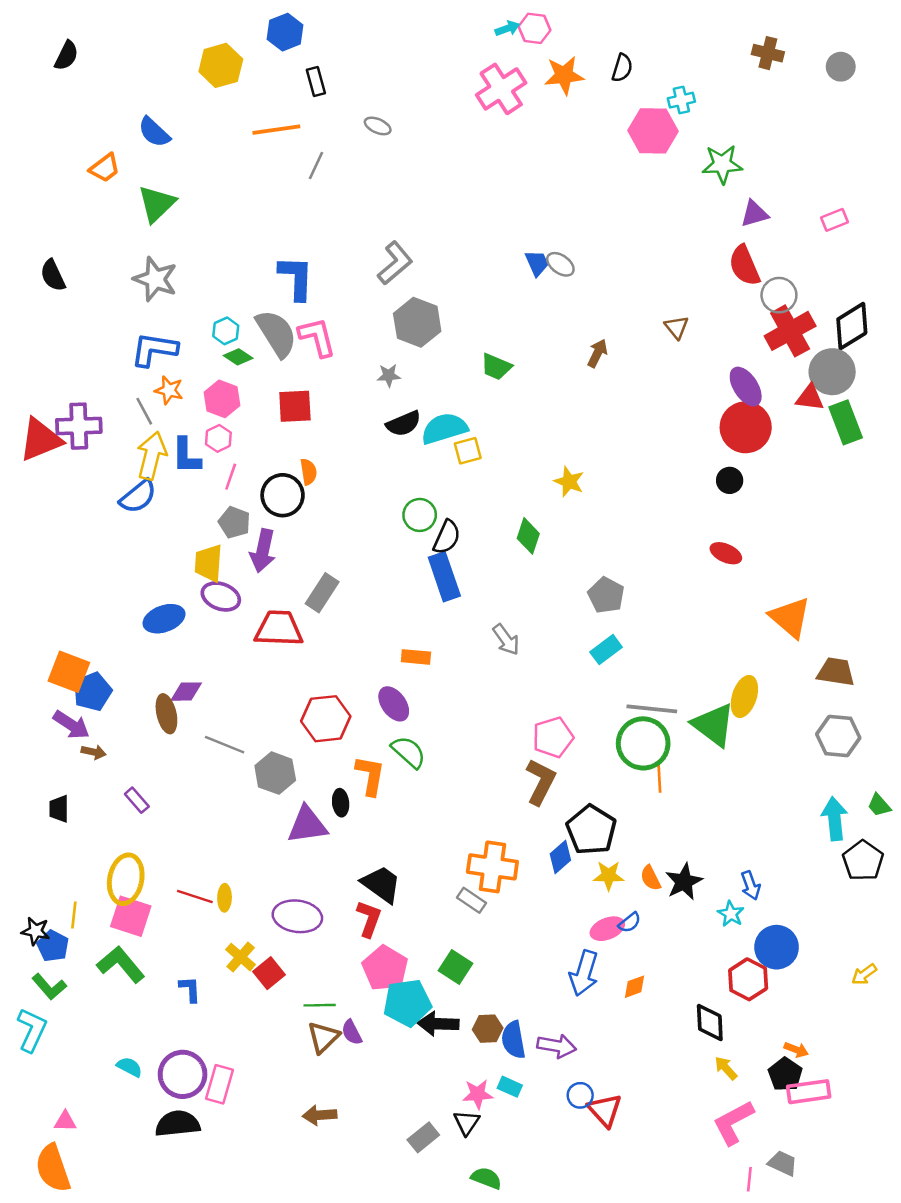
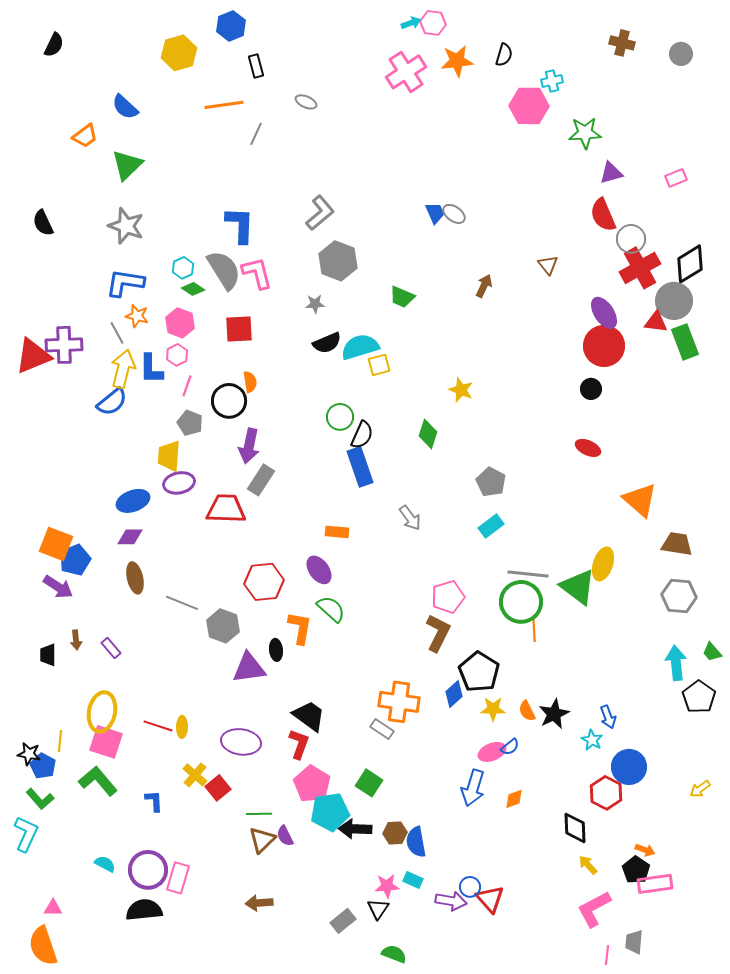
purple arrow: (263, 551) -> (249, 446), moved
purple ellipse: (221, 596) -> (179, 483), turned -32
purple diamond: (186, 692) -> (130, 537), moved
brown arrow: (94, 752) -> (76, 640), moved, turned 72
purple arrow: (557, 1046) -> (451, 901), moved
gray trapezoid: (783, 1163) -> (634, 942), turned -110

